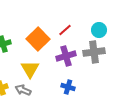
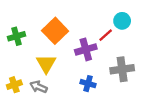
red line: (65, 30) -> (106, 35), moved
gray cross: (94, 52) -> (122, 69), moved

